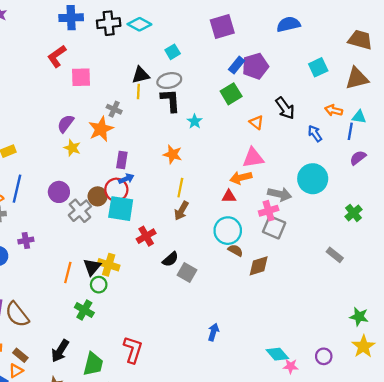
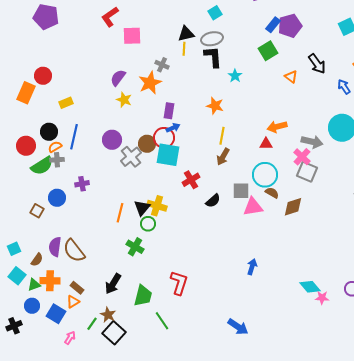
pink triangle: (253, 158) -> (253, 207), moved
pink cross: (269, 211) -> (302, 157), turned -30
gray square: (187, 272) -> (241, 191), moved, turned -30

